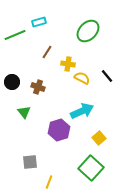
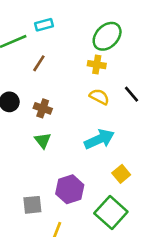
brown line: (47, 52) -> (39, 63), moved
yellow cross: (68, 64) -> (97, 65), moved
green triangle: (24, 112) -> (43, 140), moved
purple hexagon: (59, 130) -> (70, 189), moved

